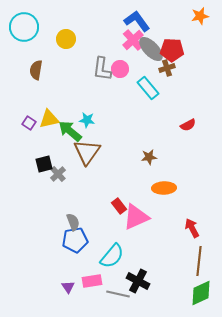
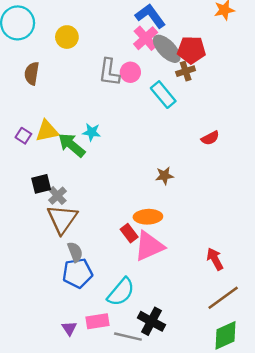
brown triangle: (87, 152) -> (62, 219), moved
orange ellipse: (164, 188) -> (148, 217), moved
brown line: (199, 261) -> (223, 298), turned 48

